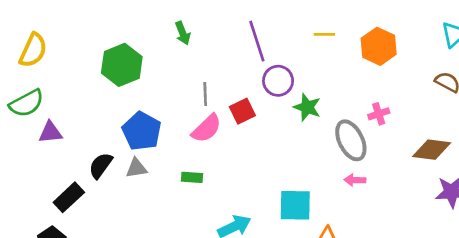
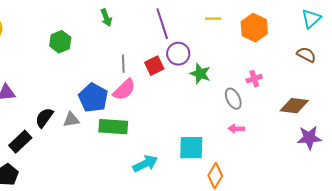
green hexagon: (122, 65) -> (60, 42), size x0.7
red square: (242, 111) -> (154, 66), moved
blue pentagon: (142, 131) -> (93, 98), moved
gray ellipse: (351, 140) -> (233, 99), size x0.7
green rectangle: (192, 177) -> (113, 127), size x1.8

